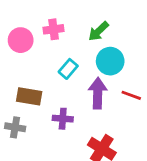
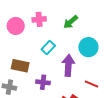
cyan circle: (110, 61) -> (88, 47), moved
red line: (131, 95) -> (92, 84), moved

